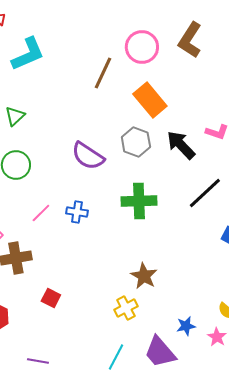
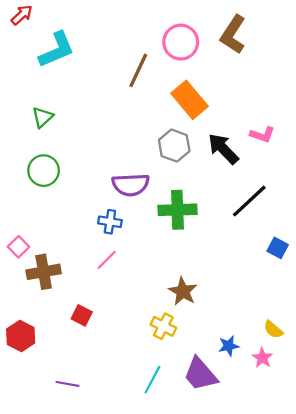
purple semicircle: (88, 156) -> (131, 185), moved, turned -36
pink line: (41, 213) -> (107, 260), moved
yellow cross: (126, 308) -> (163, 326), turned -35

